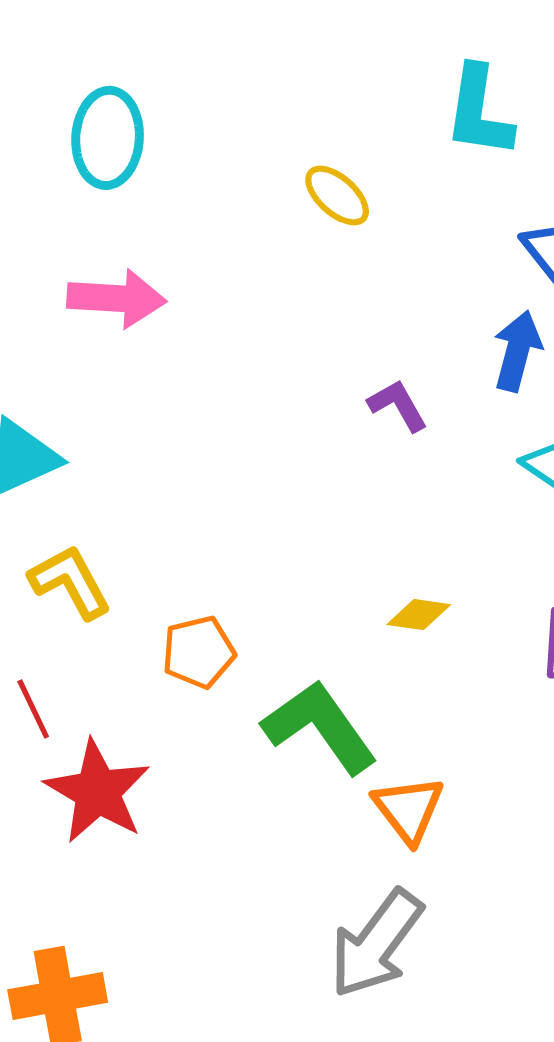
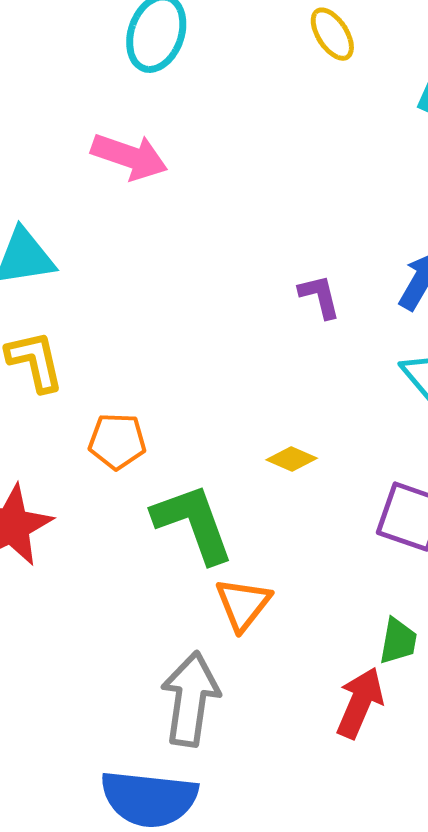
yellow ellipse: (337, 196) -> (332, 34), moved
gray arrow: (376, 944) -> (190, 699), turned 136

